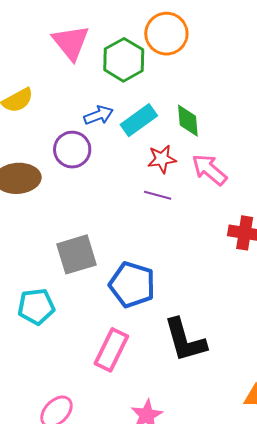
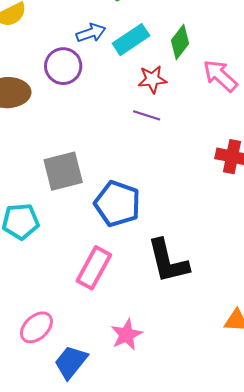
green diamond: (188, 121) -> (180, 42), turned 40
pink arrow: (209, 170) -> (220, 76), moved

